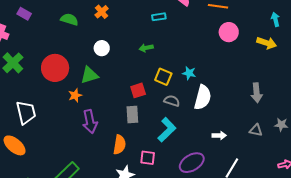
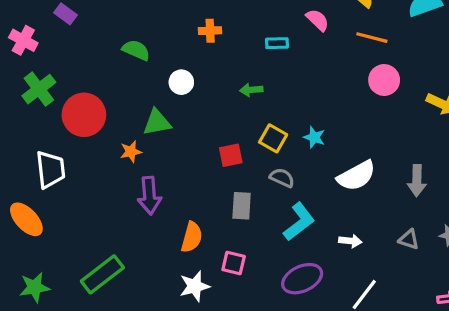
orange cross: (102, 12) -> (210, 31), moved, turned 32
green semicircle: (69, 19) -> (136, 50), moved
red circle: (55, 68) -> (84, 115), moved
white semicircle: (203, 97) -> (356, 176), moved, turned 40
gray rectangle: (132, 114) -> (242, 206), moved
cyan L-shape: (167, 130) -> (299, 222), moved

